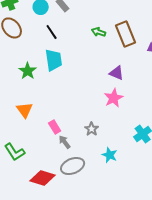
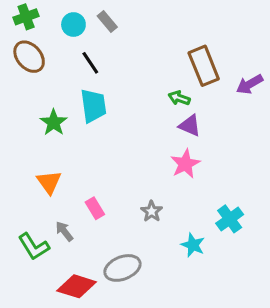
green arrow: (99, 32) -> (179, 98), moved
gray arrow: (65, 142) -> (64, 231), moved
cyan star: (110, 155) -> (193, 245), moved

